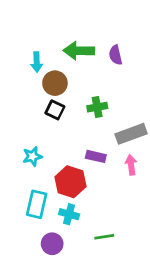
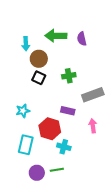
pink arrow: (131, 165) -> (93, 126), moved
cyan cross: (69, 214) -> (64, 147), moved
green line: (104, 237) -> (57, 170), moved

